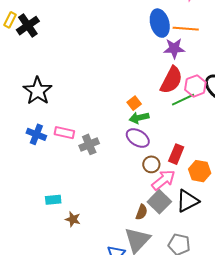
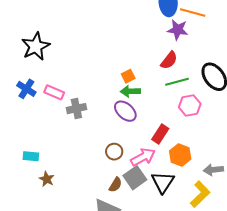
red semicircle: (171, 80) -> (169, 60), size x0.7
pink hexagon: (195, 86) -> (190, 105), moved
brown circle: (151, 164) -> (114, 152), moved
black triangle: (187, 201) -> (163, 182), turned -40

